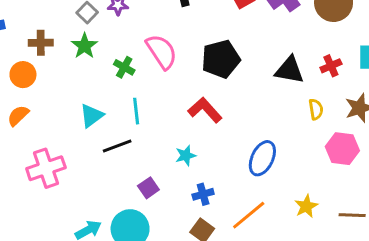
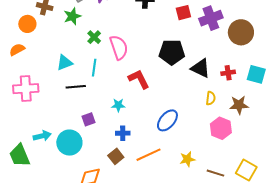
pink semicircle: (162, 52) -> (119, 47), moved
black pentagon: (221, 59) -> (172, 52), moved

